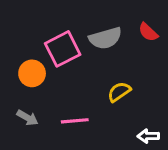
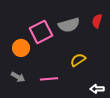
red semicircle: (148, 32) -> (97, 21), turned 64

